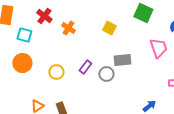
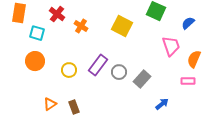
yellow square: (109, 28) -> (122, 26), size x1.5
gray rectangle: (122, 60) -> (142, 79), moved, turned -42
purple rectangle: (85, 67) -> (98, 65), size x1.5

